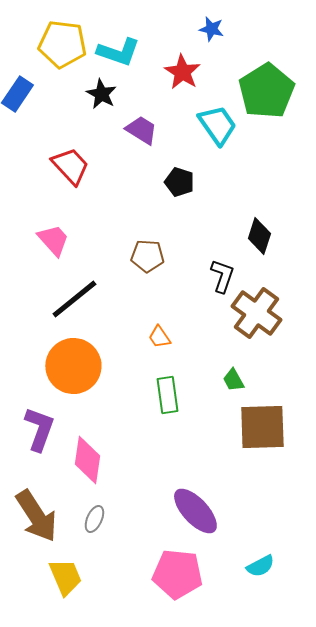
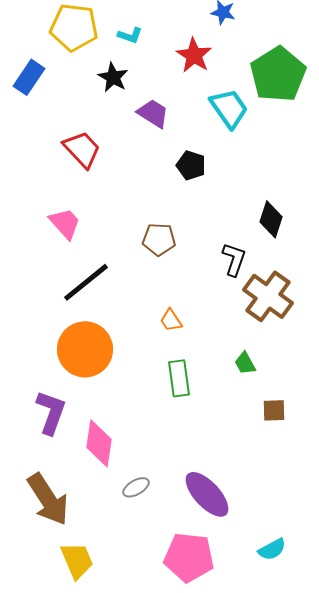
cyan L-shape: (118, 52) -> (130, 35), size x0.6
brown square: (262, 427) -> (274, 410), size x0.5
gray ellipse: (94, 519) -> (136, 487), moved, turned 36

